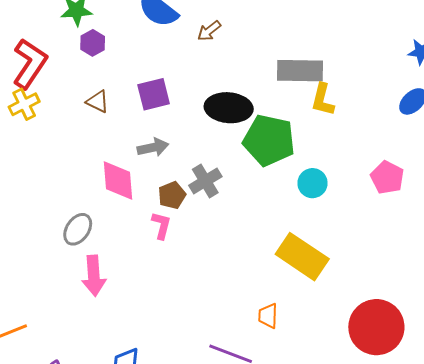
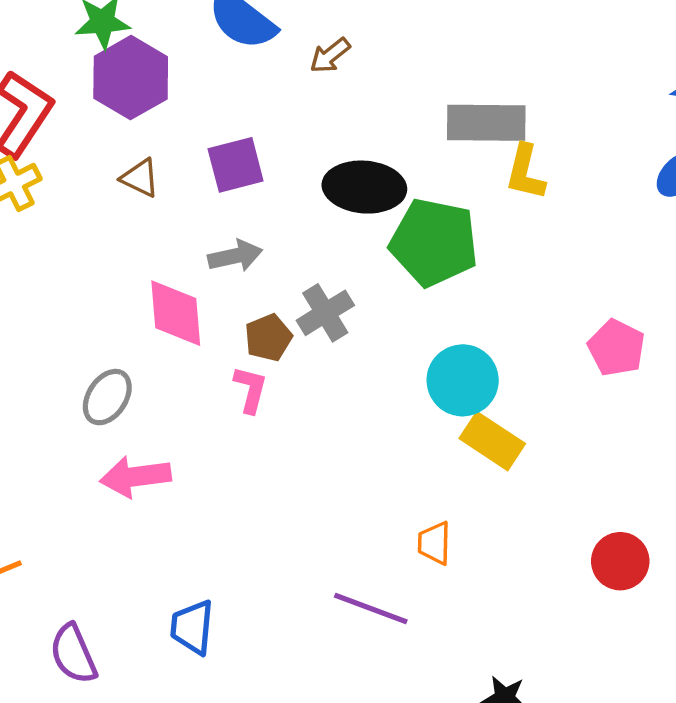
purple hexagon: (93, 43) -> (131, 78), size x1.8
pink pentagon: (387, 178) -> (616, 348), moved
cyan circle: (312, 183) -> (463, 380), moved, size x1.4
yellow rectangle: (302, 257) -> (492, 441), size x0.7
pink arrow: (94, 276) -> (135, 477), turned 87
red circle: (376, 327) -> (620, 561), size x0.6

